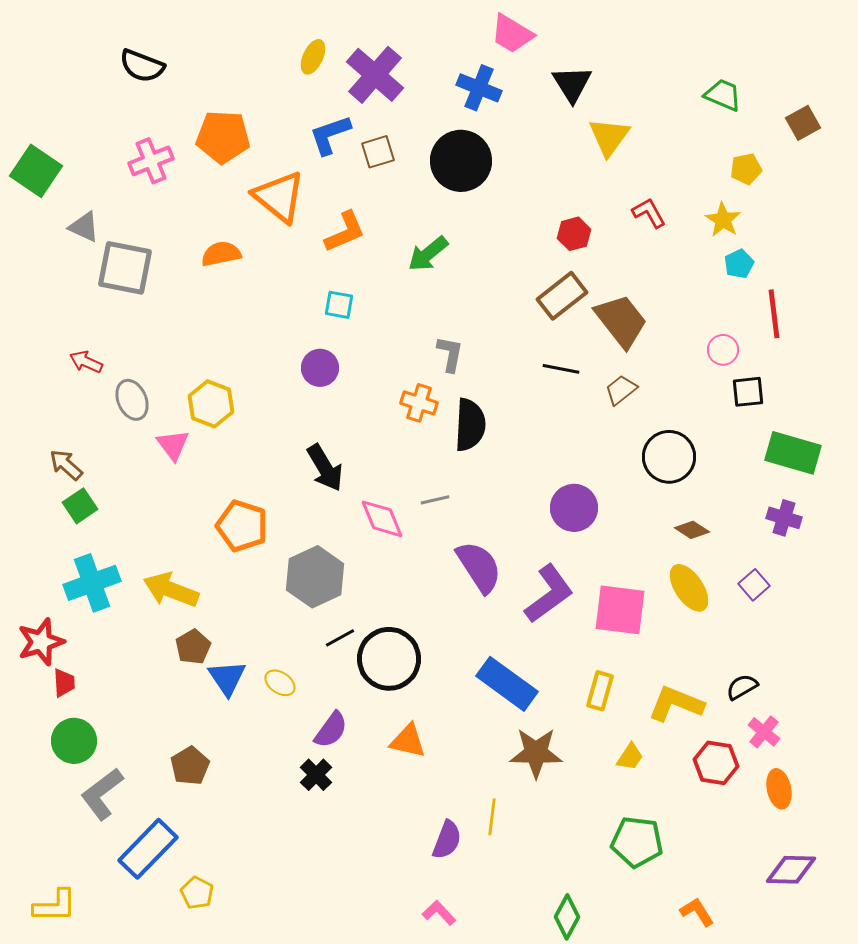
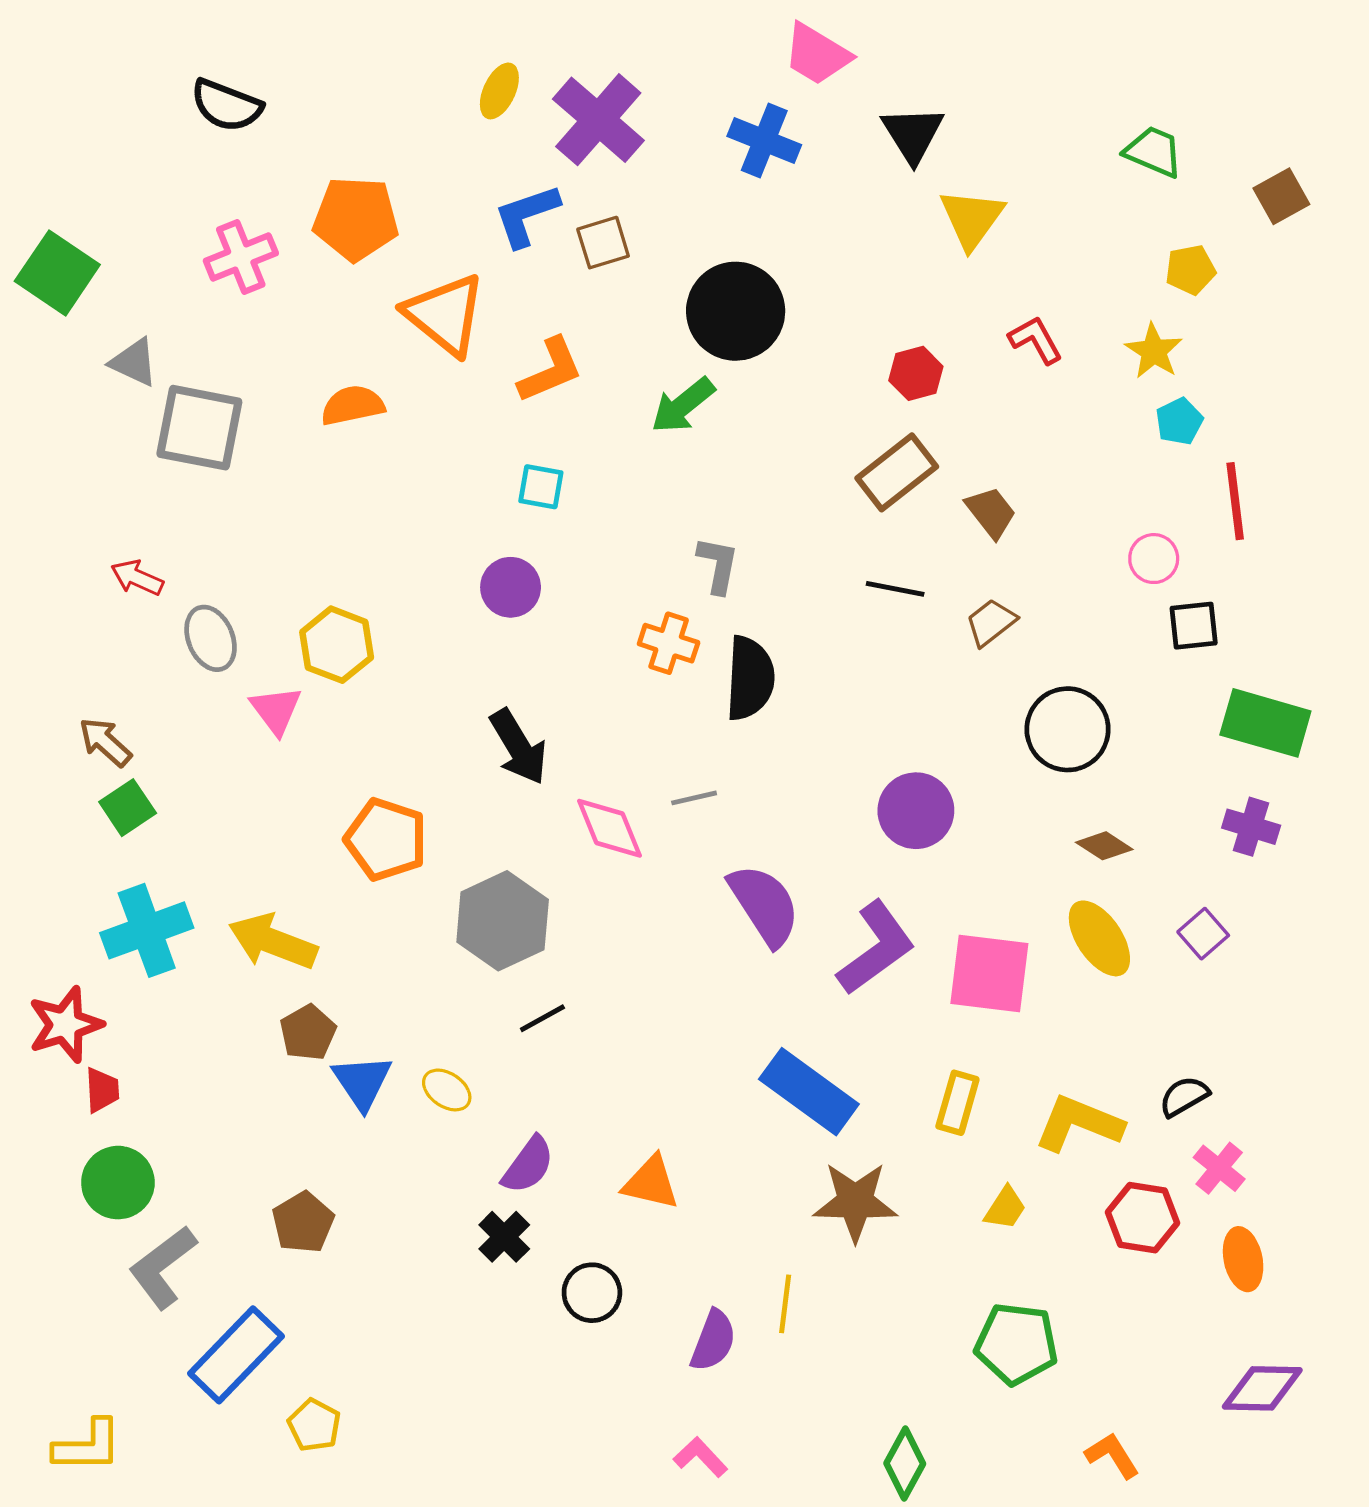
black circle: (461, 161) -> (736, 311), moved
brown trapezoid: (621, 321) -> (991, 512), size x0.6
black circle: (389, 659) -> (592, 1293), moved, size x0.6

